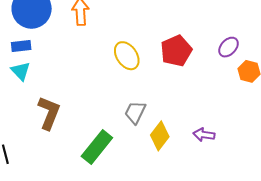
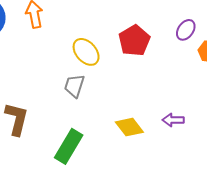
gray trapezoid: (135, 112) -> (74, 86), moved
yellow diamond: (160, 136) -> (129, 127), turned -68

